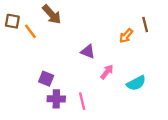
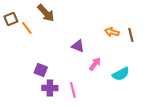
brown square: (12, 21) -> (11, 19), turned -32
brown line: (145, 25) -> (131, 35), moved
orange arrow: (126, 36) -> (112, 32), turned 64

